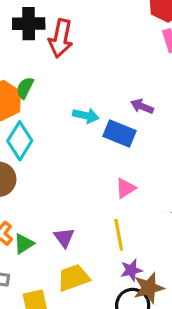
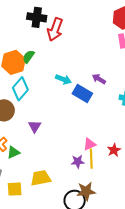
pink triangle: (125, 188) -> (90, 144), moved
yellow line: (119, 235) -> (91, 159), moved
purple triangle: (64, 238) -> (35, 126), moved
purple star: (131, 270) -> (78, 162), moved

